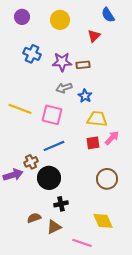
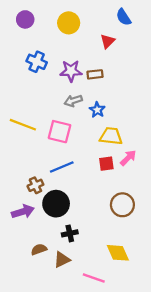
purple arrow: (13, 175) -> (23, 212), moved

